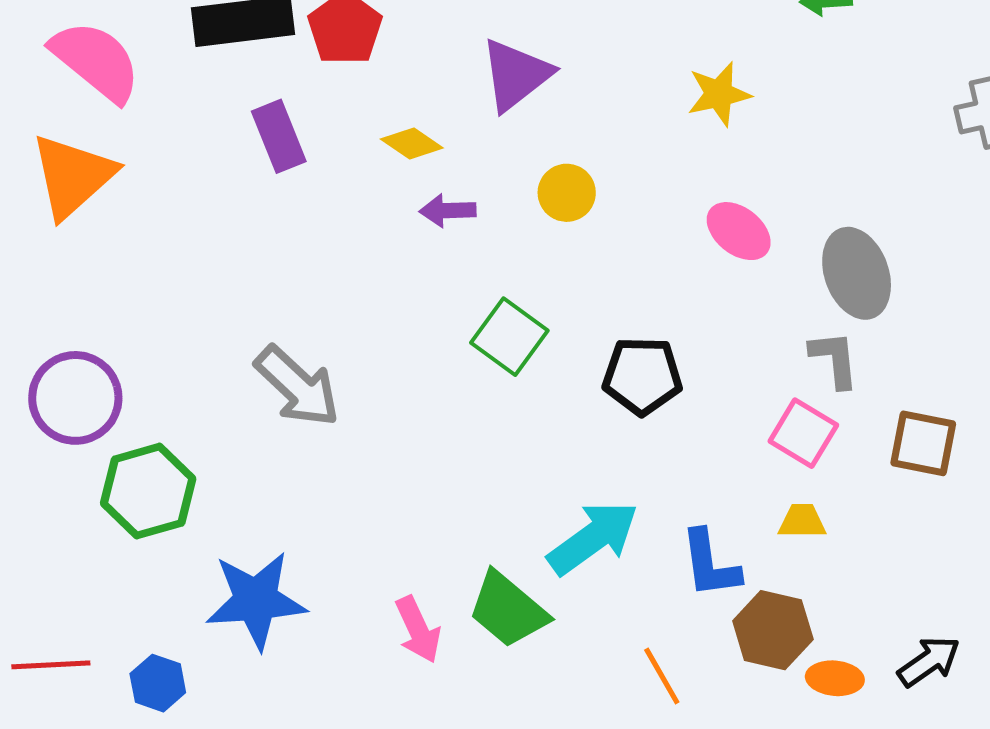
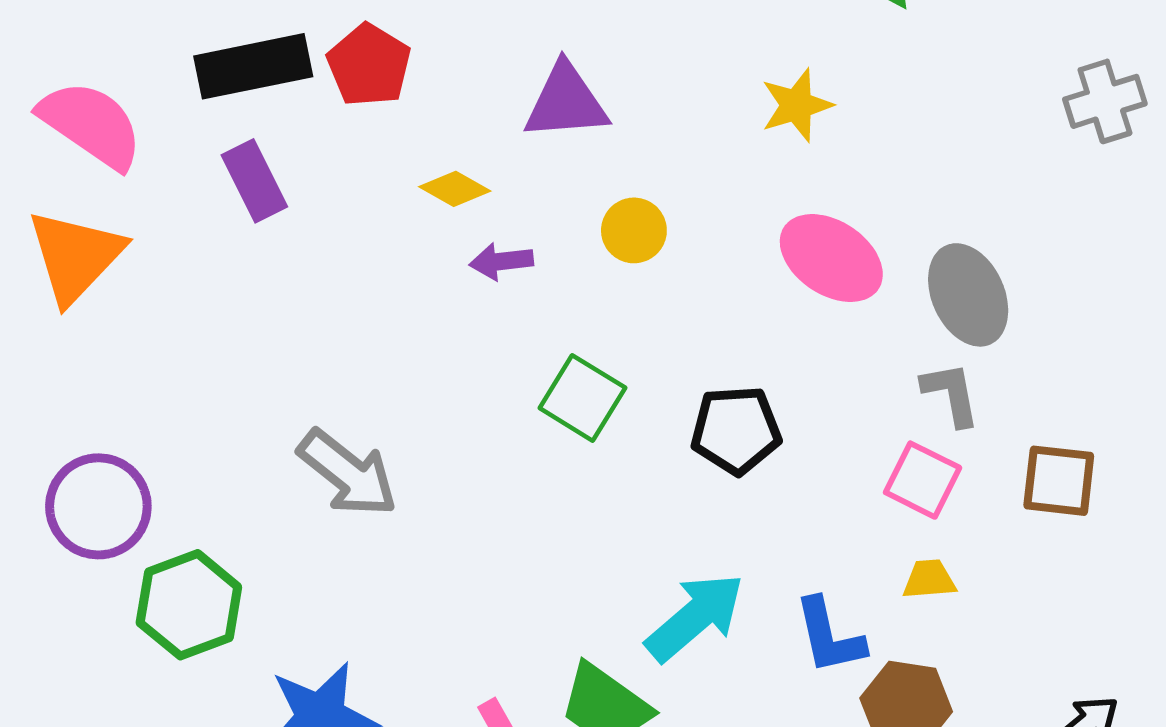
purple triangle: (516, 75) -> (566, 102), turned 38
purple rectangle: (279, 136) -> (254, 181), moved
pink ellipse: (739, 231) -> (831, 258), size x1.4

